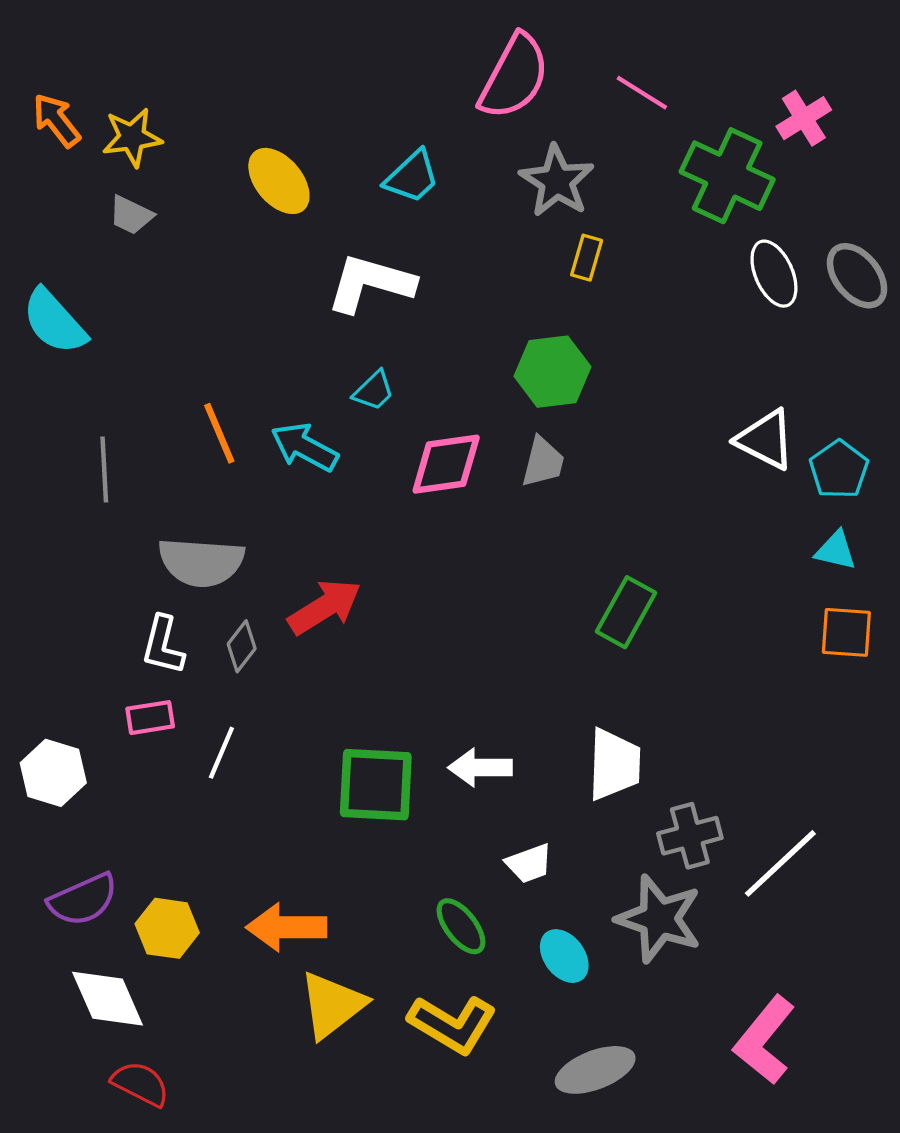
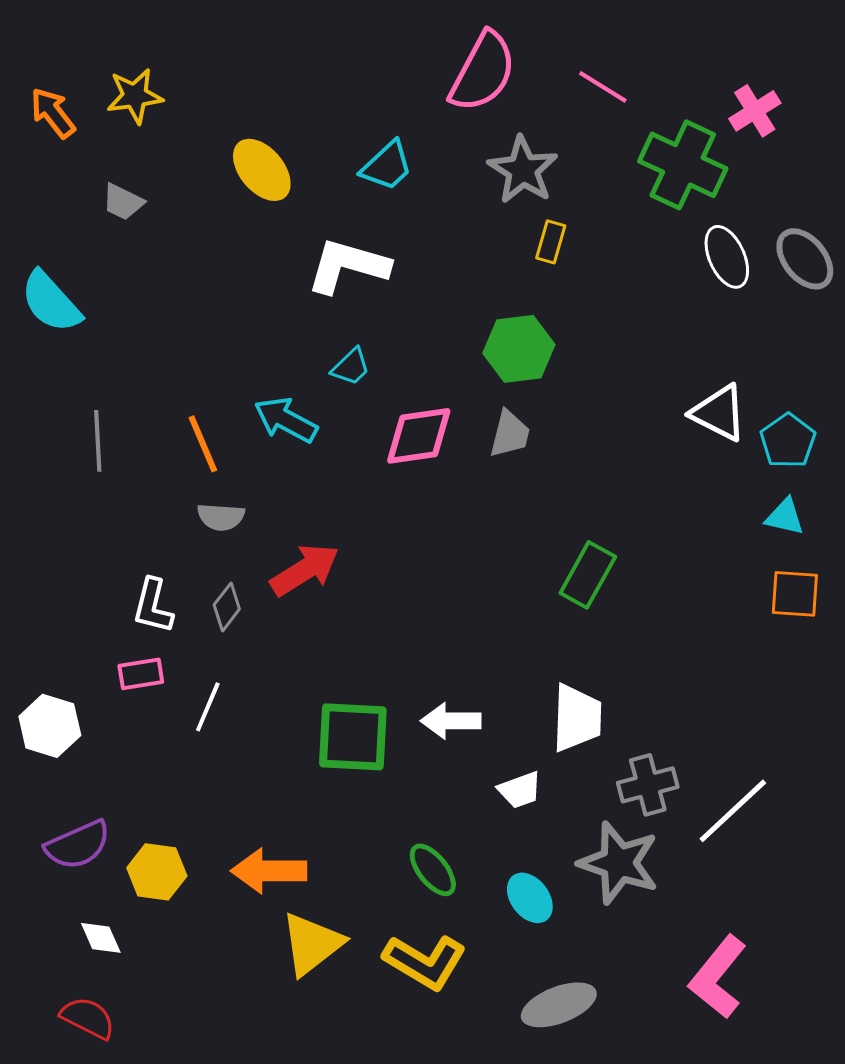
yellow star: (132, 137) -> (135, 96), moved
orange line: (219, 433) -> (203, 444), moved
gray semicircle: (201, 562) -> (221, 517), moved, size x0.6
white trapezoid: (529, 863) -> (520, 790), moved
white diamond: (108, 999) -> (101, 938), size x0.6
red semicircle: (141, 1084) -> (88, 1018), moved

